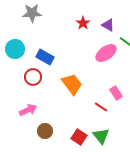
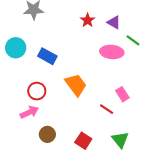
pink ellipse: (106, 53) -> (112, 52), turned 40
red circle: (33, 77) -> (37, 91), moved
green triangle: (101, 136) -> (120, 140), moved

